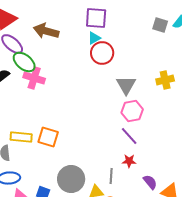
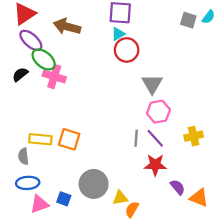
yellow cross: (165, 80) -> (194, 136), moved
red star: (129, 161) -> (155, 165), size x1.5
gray line: (111, 176) -> (136, 138), moved

